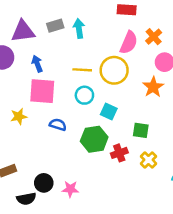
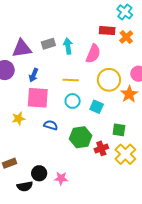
orange cross: (154, 37) -> (126, 37), moved
pink semicircle: (129, 43) -> (93, 54), moved
blue arrow: (37, 64) -> (34, 75), turned -136
yellow circle: (114, 70) -> (109, 80), moved
cyan square: (109, 111) -> (97, 107), moved
yellow cross: (148, 160) -> (125, 154), size x1.5

